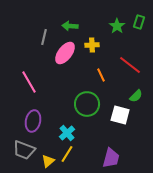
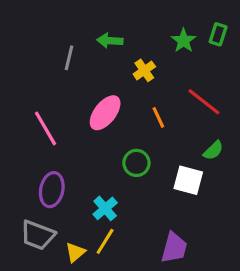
yellow cross: (92, 45) -> (144, 70), turned -32
pink ellipse: (65, 53) -> (105, 113), moved
green circle: (87, 104) -> (136, 163), size x0.7

